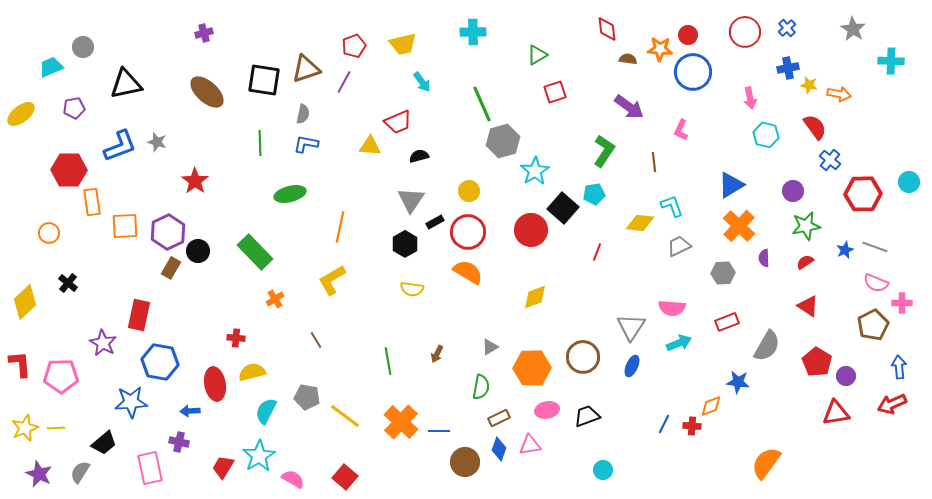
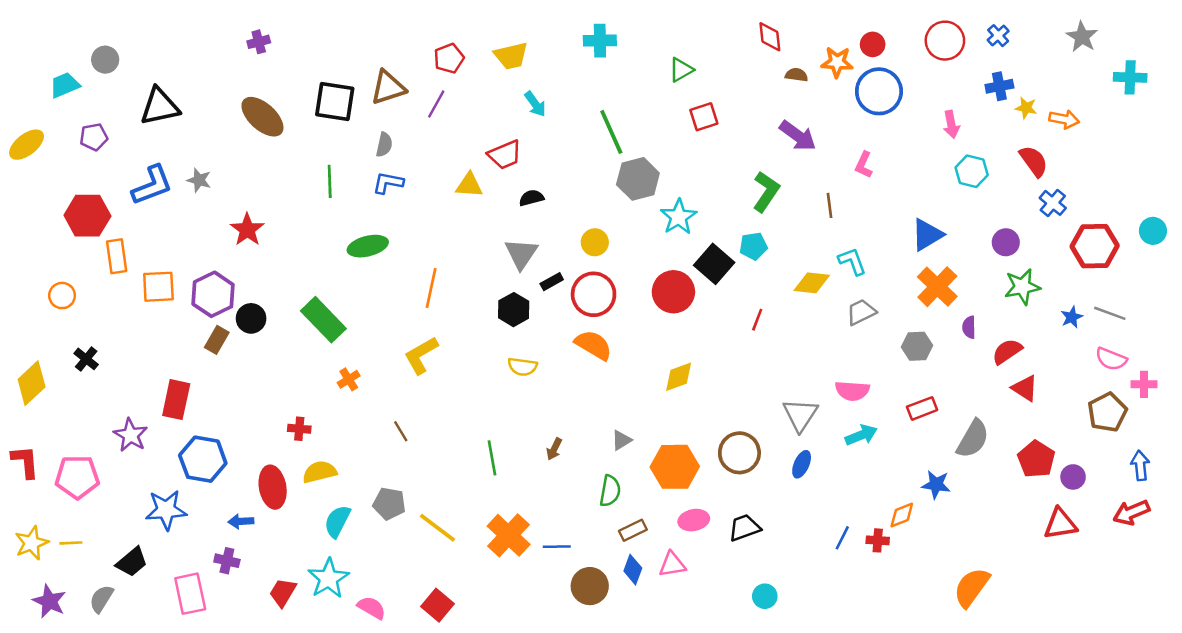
red semicircle: (805, 262) -> (1007, 351), moved, size x1.4

